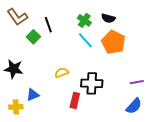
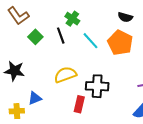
black semicircle: (108, 18) -> (125, 17), moved
green cross: (84, 20) -> (72, 19), moved
black line: (48, 25) -> (61, 36), moved
yellow semicircle: (62, 73) -> (65, 75), size x1.5

